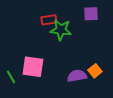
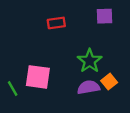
green star: (61, 30) -> (90, 61), moved, turned 30

